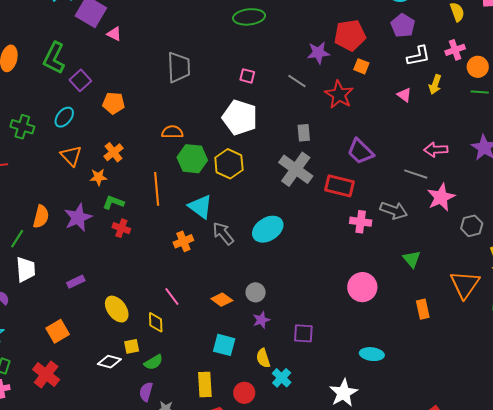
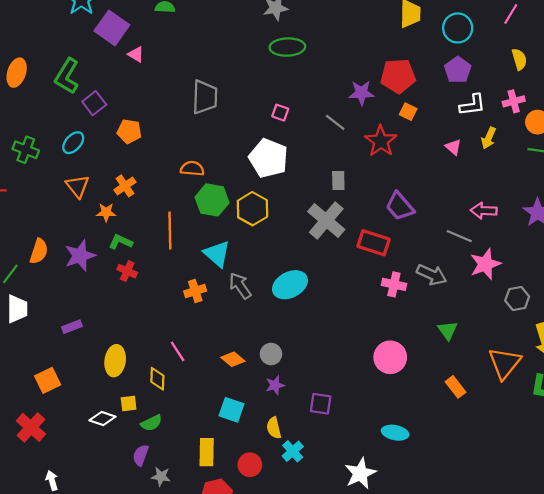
yellow ellipse: (117, 309) -> (115, 361), turned 40
orange rectangle: (423, 309) -> (456, 387), turned -30

